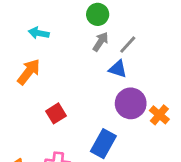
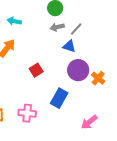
gray arrow: (101, 42) -> (57, 27), turned -136
red square: (56, 113) -> (36, 70), moved

